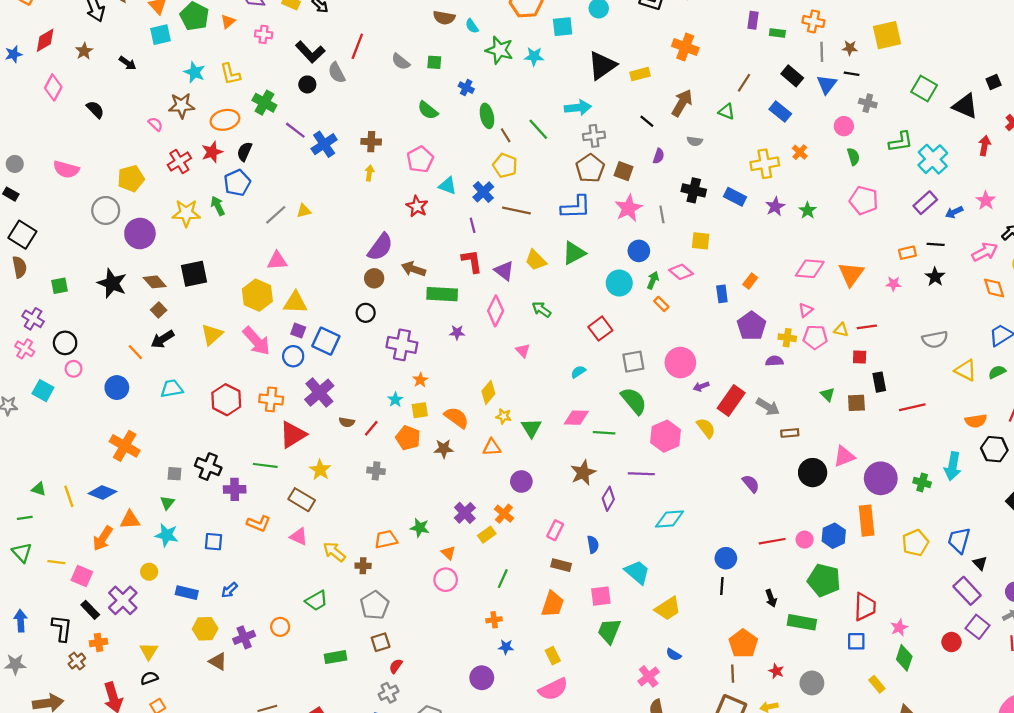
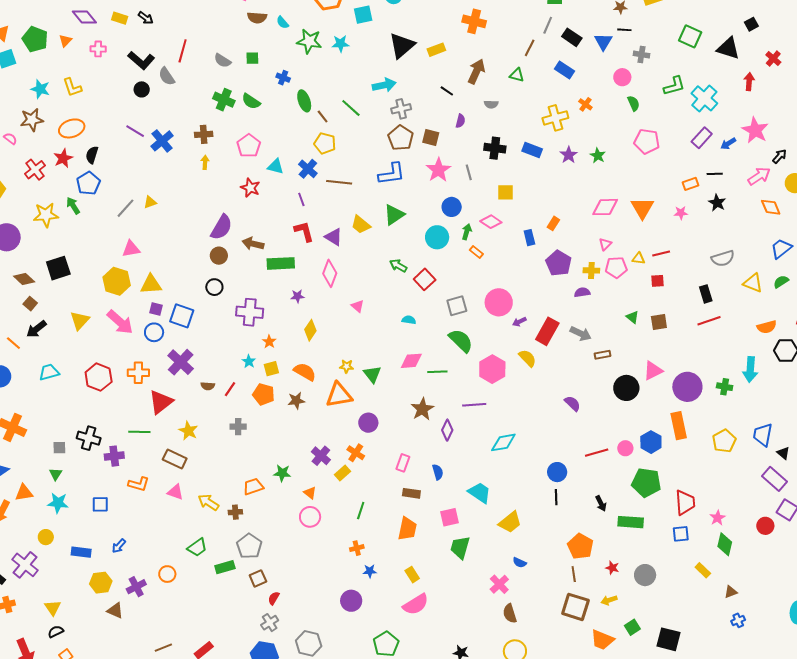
gray line: (822, 52) -> (548, 25), moved, turned 30
green cross: (264, 103) -> (224, 100), moved
pink star: (986, 200) -> (755, 130), size x1.5
green arrow: (541, 309) -> (398, 266), moved
cyan semicircle: (578, 372) -> (409, 320), turned 48
black rectangle: (879, 382) -> (706, 294), moved
yellow diamond: (488, 392) -> (310, 330), moved
orange triangle: (492, 447) -> (339, 395), size x1.6
green rectangle: (336, 657) -> (225, 567), moved

